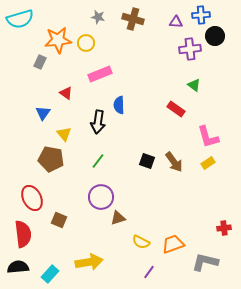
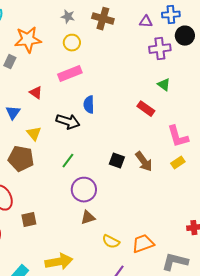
yellow circle: (86, 43) -> (72, 43), moved
black arrow: (98, 122) -> (68, 122), turned -80
purple circle: (101, 197) -> (84, 190), moved
brown square: (59, 220) -> (29, 220), turned -35

